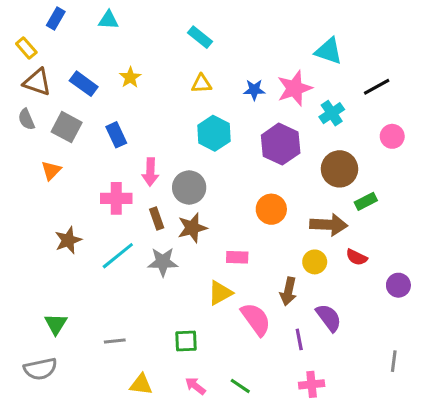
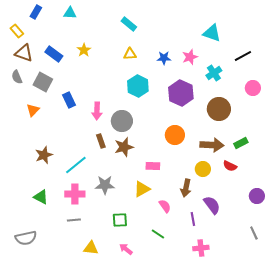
pink star: (295, 88) -> (190, 57), size x0.7
blue rectangle: (116, 135) -> (69, 100), moved
pink cross: (116, 198) -> (75, 194), moved
green rectangle: (366, 201) -> (241, 143), moved
gray star: (163, 262) -> (105, 185), moved
purple circle: (398, 285) -> (257, 196), moved
pink semicircle: (256, 319) -> (165, 206), size x0.6
green triangle: (56, 324) -> (41, 197), moved, turned -35
gray line: (394, 361) -> (254, 233), turned -32
green line: (240, 386) -> (158, 234), moved

